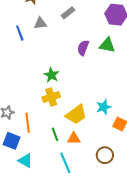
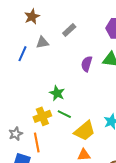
blue line: (20, 33) -> (22, 54), turned 49
yellow cross: (51, 97) -> (42, 116), moved
green line: (55, 134) -> (64, 114), moved, turned -40

